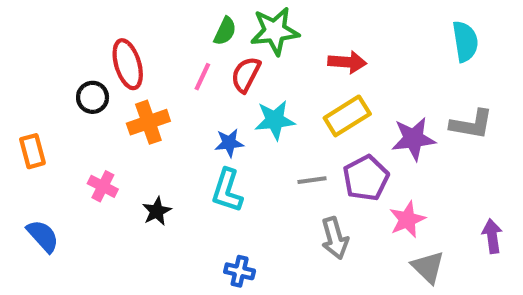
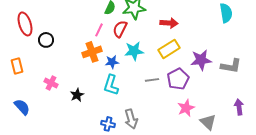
red ellipse: (128, 64) -> (25, 24), moved
orange cross: (148, 122) -> (92, 52), moved
gray L-shape: (471, 124) -> (231, 66), moved
pink star: (407, 219) -> (186, 108), moved
gray arrow: (335, 238) -> (131, 119), moved
blue cross: (240, 271) -> (108, 124), moved

